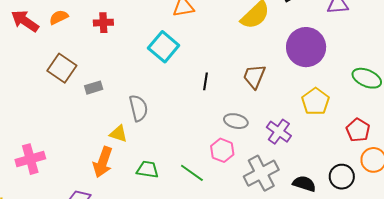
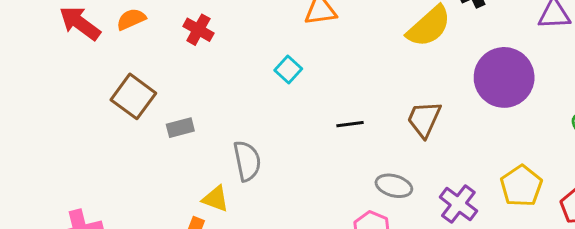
red cross: (103, 23) -> (198, 30), turned 30
cyan square: (164, 47) -> (288, 69), size x0.6
black line: (206, 81) -> (350, 124), turned 72
yellow pentagon: (316, 101) -> (521, 186), moved

